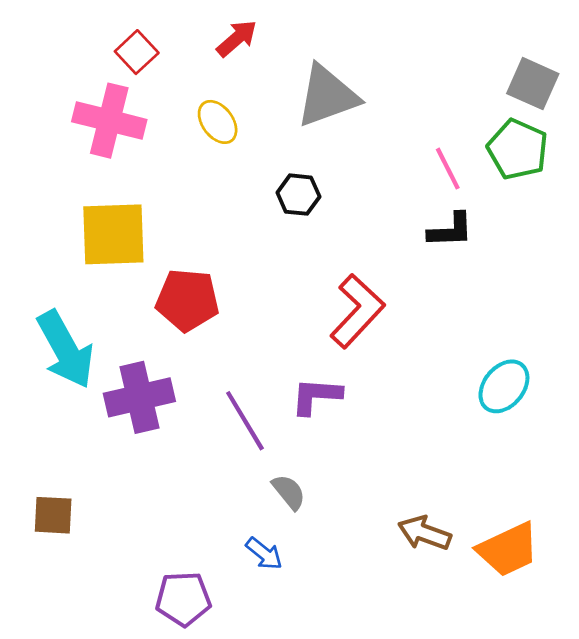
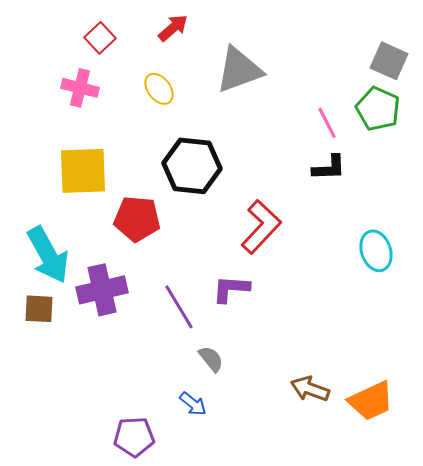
pink cross: (109, 121) -> (80, 88), size x0.7
black hexagon: (298, 195) -> (192, 166), moved, size x1.8
cyan ellipse: (504, 386) -> (376, 251), moved, turned -57
brown square: (53, 515) -> (39, 309), moved

